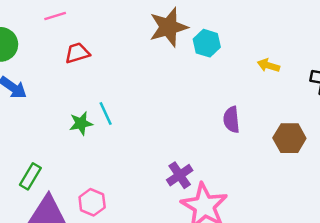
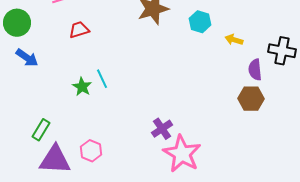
cyan hexagon: (207, 43) -> (200, 22), moved
purple semicircle: (231, 120) -> (255, 70), moved
green star: (81, 123) -> (82, 87), turned -30

